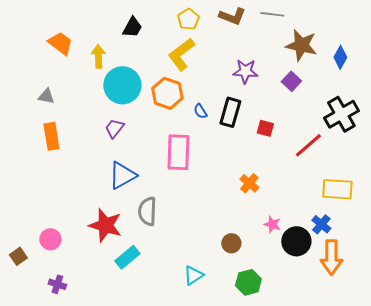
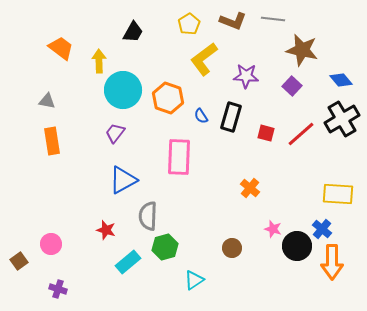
yellow L-shape: (181, 54) -> (204, 59), moved
blue diamond: (340, 57) -> (341, 80), moved, turned -70
red line: (308, 145) -> (301, 134), moved
red star: (105, 225) -> (106, 230), size x0.6
green hexagon: (248, 282) -> (165, 247), moved

